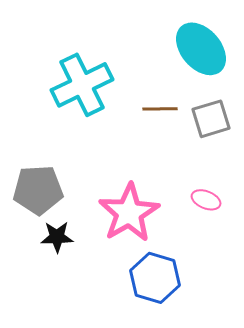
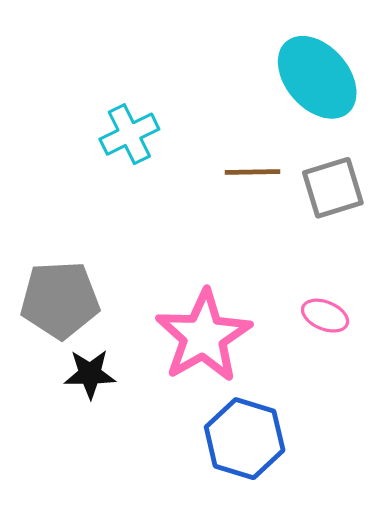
cyan cross: (82, 85) -> (129, 134), size x0.6

